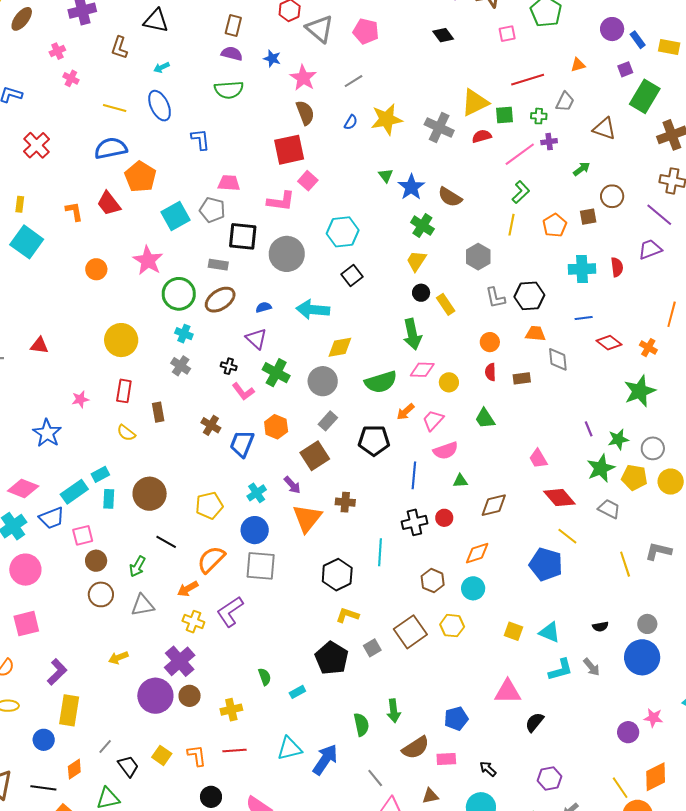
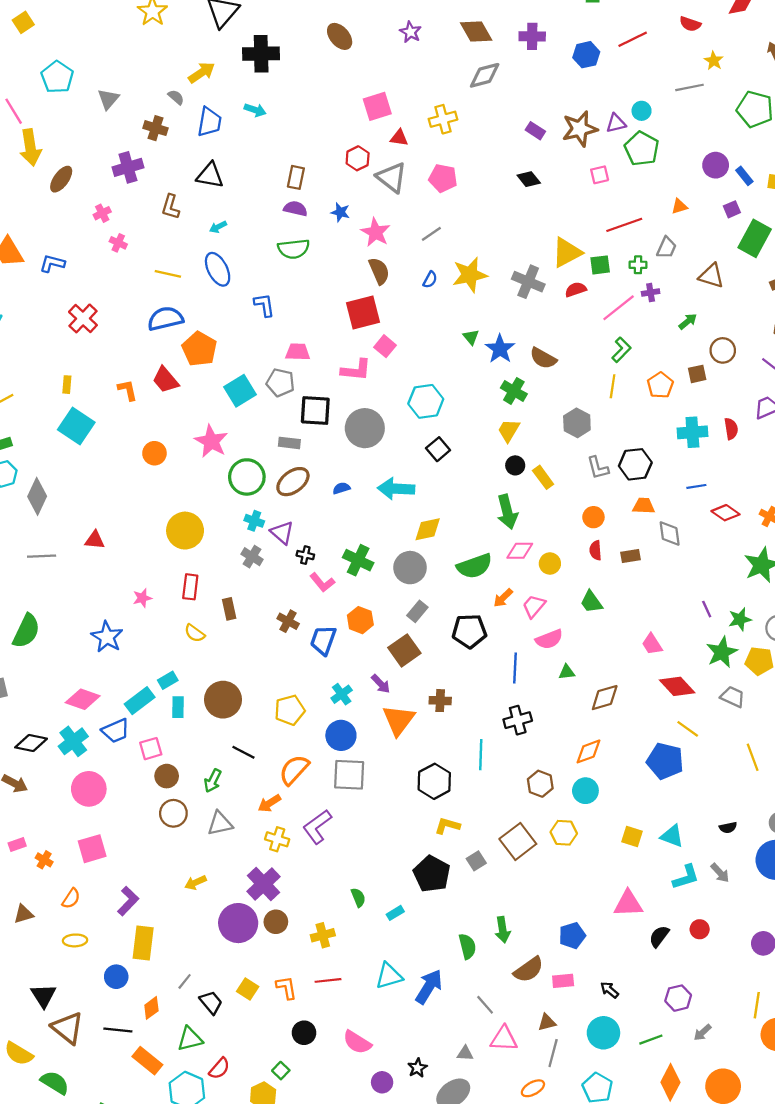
purple triangle: (256, 339) -> (282, 533), moved
red circle: (444, 518) -> (700, 929), moved
yellow line: (620, 788) -> (757, 1005), turned 45

